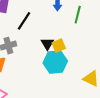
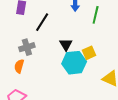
yellow square: (59, 46) -> (89, 53), moved

